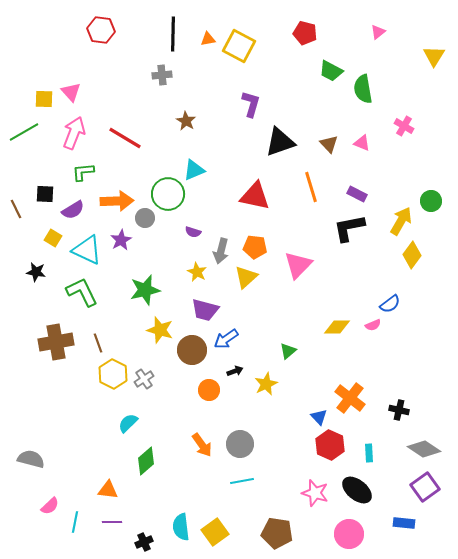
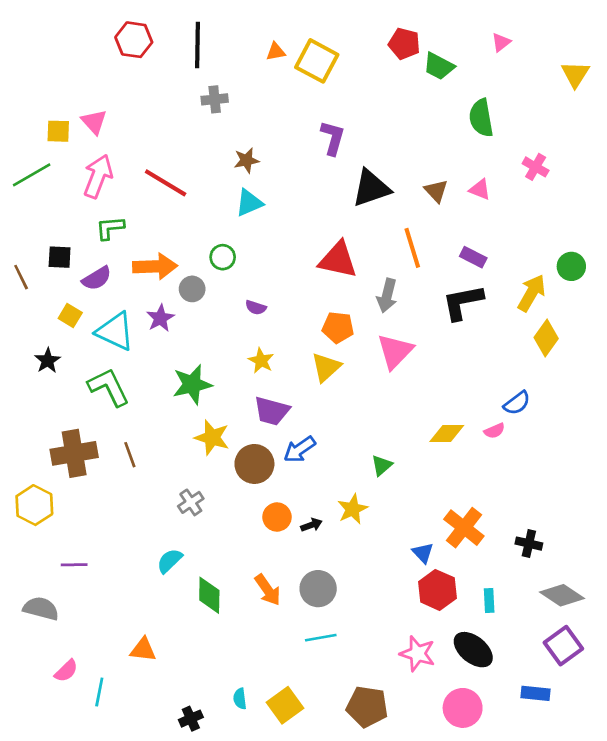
black line: (173, 34) -> (197, 45), moved
green trapezoid: (331, 71) -> (439, 66), moved
brown star: (186, 121) -> (246, 160), turned 30
cyan triangle: (194, 170) -> (249, 203), moved
green circle: (168, 194) -> (223, 257), size x0.6
gray arrow: (221, 251) -> (387, 296), moved
black star: (36, 272) -> (48, 361), turned 30
black arrow: (235, 371) -> (311, 525), moved
yellow hexagon: (113, 374) -> (34, 505), moved
green diamond: (146, 461) -> (209, 595), moved, turned -48
purple line: (112, 522) -> (74, 565), moved
cyan semicircle: (181, 527) -> (240, 699), size x0.6

